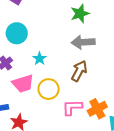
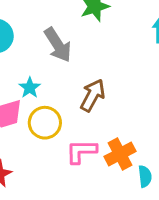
gray arrow: (83, 42) -> (58, 45), moved, turned -120
cyan star: (40, 59) -> (30, 88), moved

